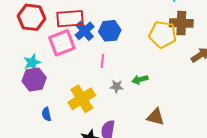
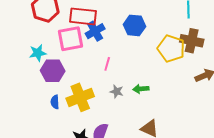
blue hexagon: (110, 31) -> (134, 25), moved
purple hexagon: (34, 79) -> (53, 71), moved
blue semicircle: (46, 114) -> (55, 102), moved

